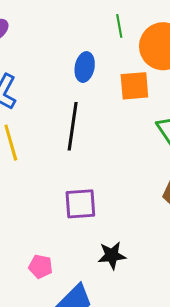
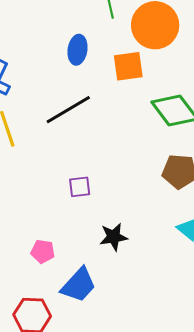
black line: (73, 126) -> (68, 110), turned 54
purple square: (80, 204) -> (80, 187), size x0.7

